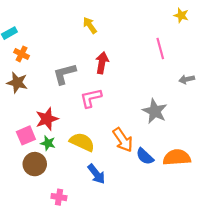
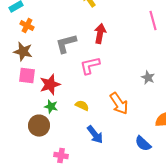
gray star: (155, 111) -> (148, 78), size x0.6
pink square: (26, 135) -> (27, 76), moved, turned 30
yellow semicircle: (82, 142) -> (82, 106), size x0.6
blue semicircle: (145, 156) -> (143, 144), moved

